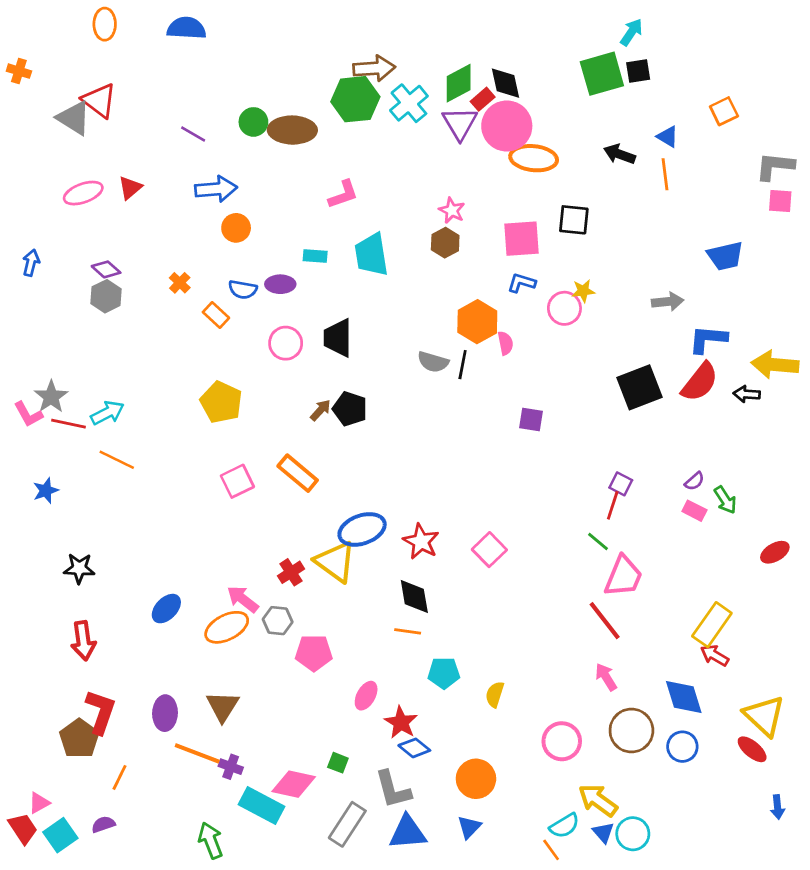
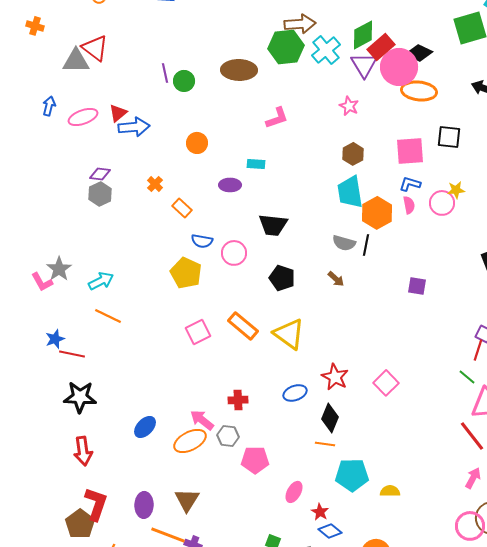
black diamond: (505, 83) -> (419, 53), moved, turned -52
red rectangle: (483, 99) -> (381, 47), size x1.5
gray triangle: (74, 118) -> (76, 61), turned -32
green circle: (253, 122) -> (184, 81), moved
purple line: (193, 134) -> (165, 73), turned 48
blue arrow: (216, 189) -> (134, 127), moved
pink star: (452, 210) -> (349, 106), moved
cyan trapezoid: (371, 255) -> (350, 192), moved
blue arrow: (31, 263) -> (49, 106), moved
purple diamond: (106, 269) -> (100, 174), turned -35
blue semicircle: (243, 290) -> (202, 241), moved
black trapezoid: (338, 338) -> (273, 225), turned -84
pink circle: (286, 343) -> (234, 253), moved
pink semicircle: (505, 343) -> (409, 205), moved
brown arrow: (320, 410) -> (336, 279), moved, turned 90
red line: (68, 424) -> (72, 354), moved
blue ellipse: (362, 529) -> (295, 393), moved, size x0.7
yellow triangle: (335, 562) -> (289, 334), moved
black star: (79, 568) -> (80, 397), size x1.4
red cross: (291, 572) -> (238, 400), turned 30
black diamond: (414, 596) -> (330, 418), turned 32
cyan pentagon: (444, 673) -> (352, 475), size x1.4
pink arrow: (606, 677) -> (473, 478), turned 60
yellow semicircle: (495, 694) -> (390, 491), turned 72
red star: (401, 722) -> (320, 512), size x0.7
pink circle: (562, 741) -> (470, 526), moved

